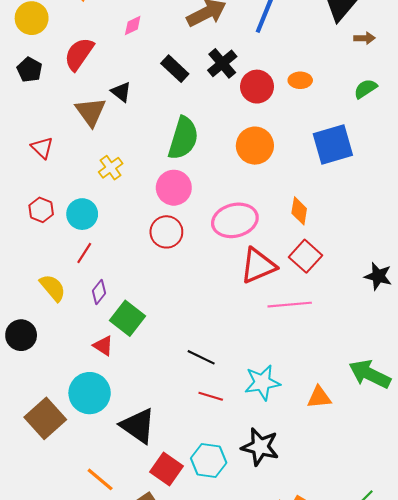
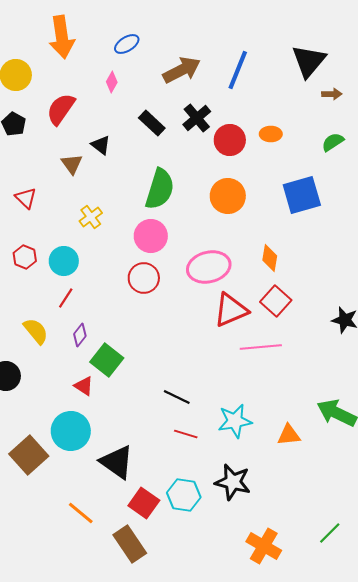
pink diamond: (133, 25) -> (112, 82), turned -35
brown triangle: (91, 112) -> (72, 164), size x0.7

